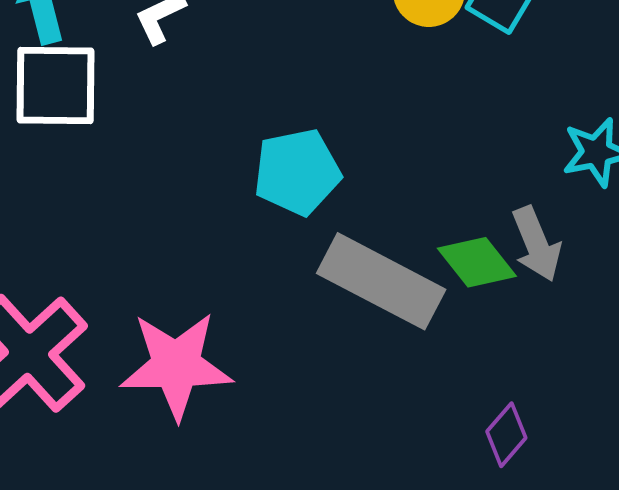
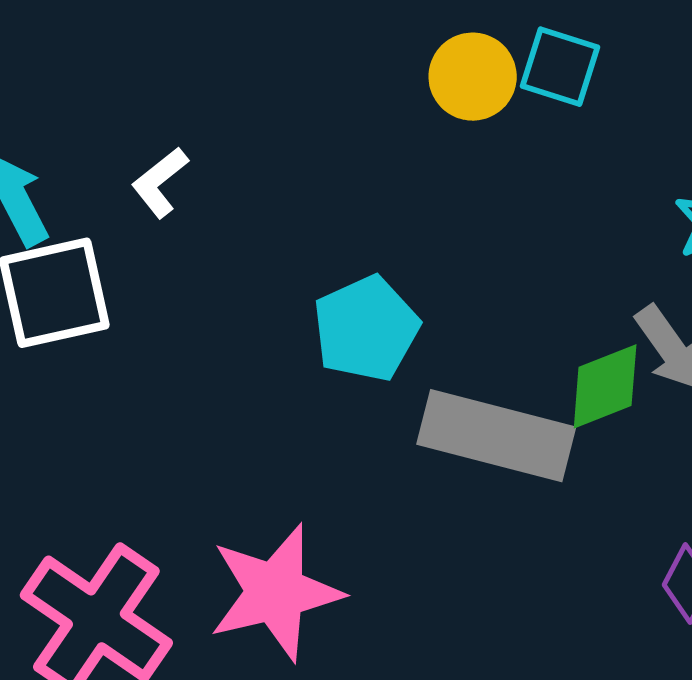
green diamond: (477, 262) -> (605, 386), turned -60

